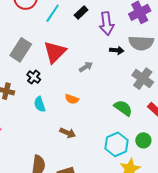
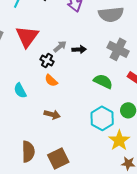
black arrow: (117, 50) -> (79, 49), moved
black cross: (34, 77) -> (47, 61), moved
orange semicircle: (72, 99) -> (51, 81), turned 32

